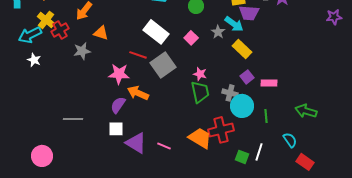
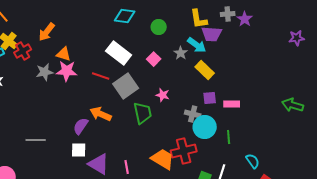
pink star: (119, 74) -> (67, 71), moved
purple square: (247, 77) -> (210, 98), turned 32
green trapezoid: (200, 92) -> (143, 113), moved
green arrow: (306, 111) -> (293, 105), moved
pink line: (164, 146) -> (127, 167), turned 56

